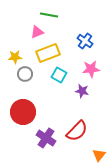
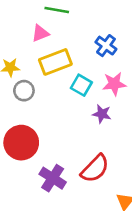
cyan square: (59, 75) -> (81, 85), moved

